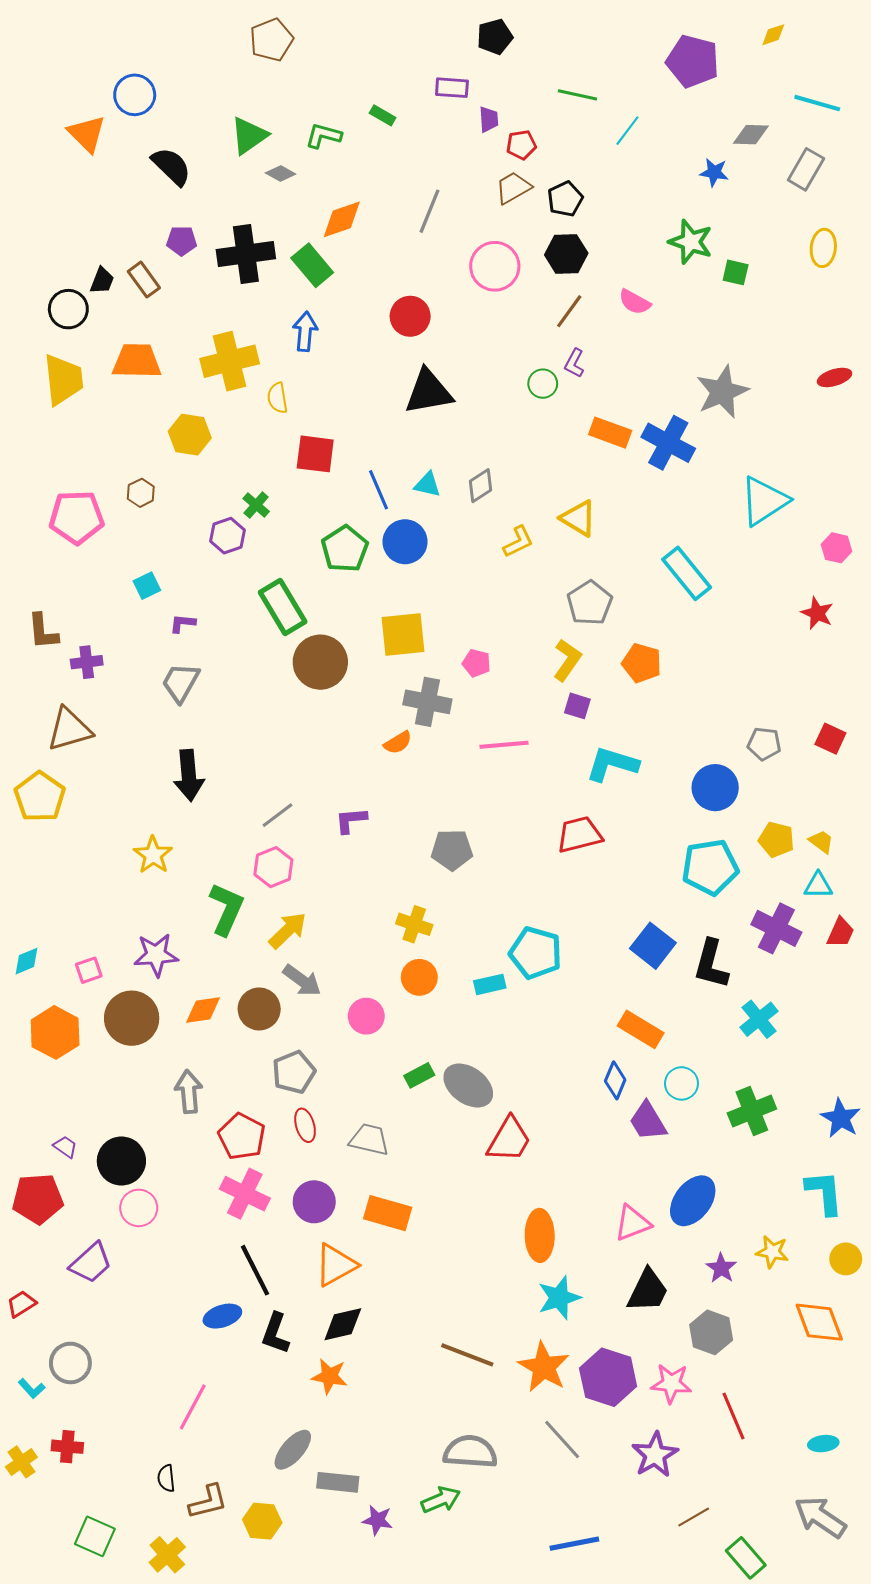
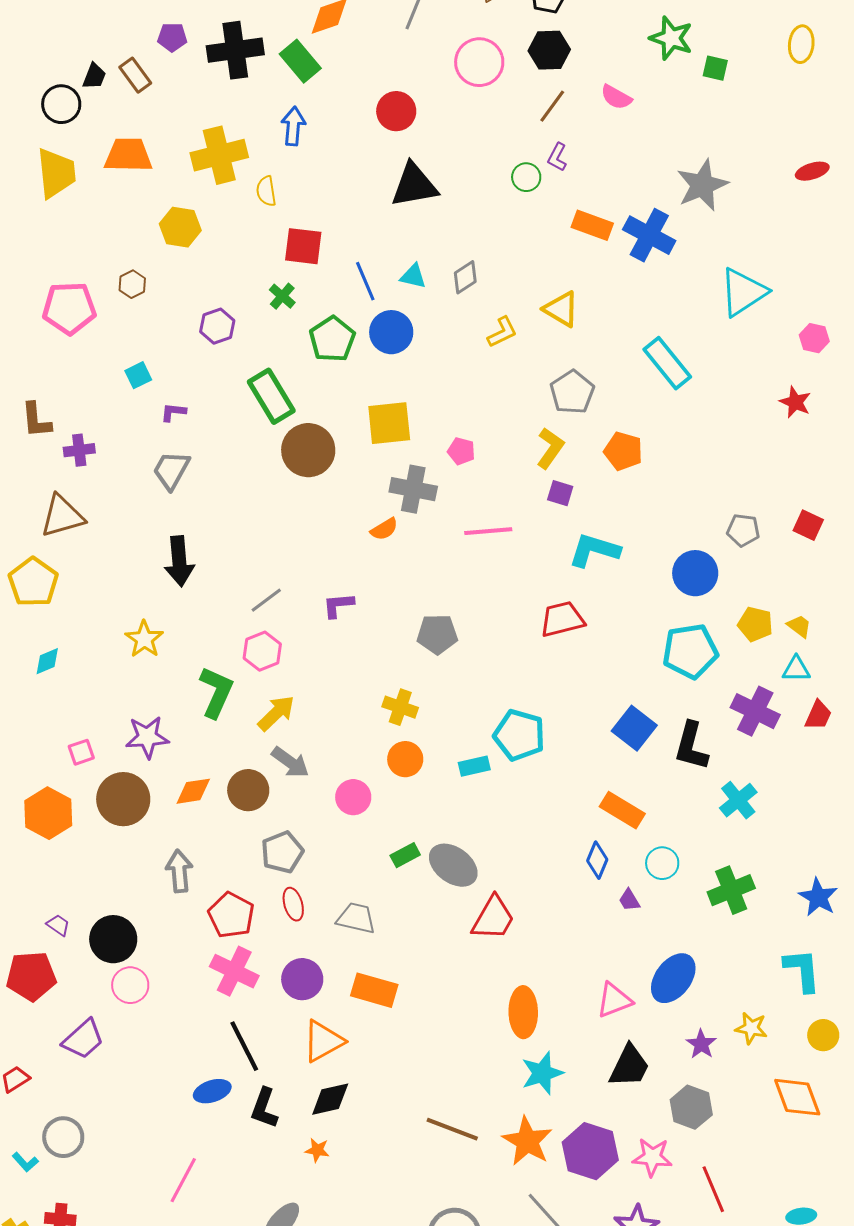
green cross: (256, 505) -> (282, 296), moved
cyan diamond: (27, 961) -> (47, 661), moved
purple trapezoid: (648, 1121) -> (629, 900), size x0.6
orange star: (330, 1376) -> (317, 1150), size x0.7

